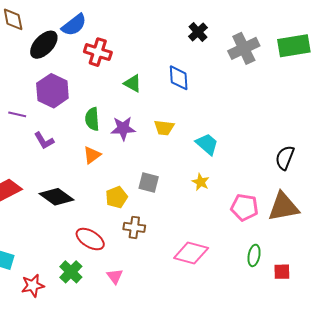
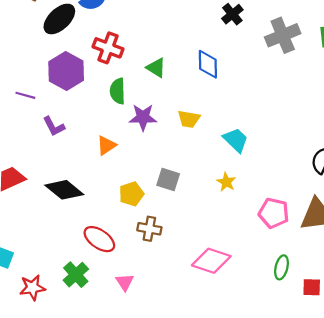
red cross: (98, 52) -> (108, 48), moved
green semicircle: (92, 119) -> (118, 91), moved

